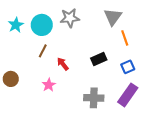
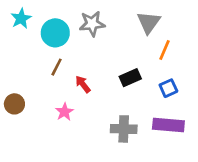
cyan star: (16, 25) -> (21, 18), moved
orange line: (125, 38) -> (164, 50), turned 42
purple rectangle: (128, 95) -> (168, 125), turned 60

